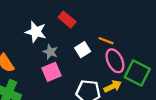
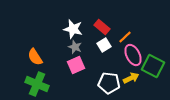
red rectangle: (67, 20) -> (102, 27), moved
white star: (36, 32) -> (73, 29), moved
orange line: (106, 41) -> (125, 37), turned -64

